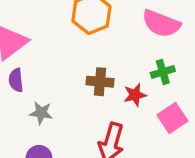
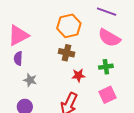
brown cross: (100, 82) -> (67, 53), moved
red star: (135, 95) -> (78, 75), moved

